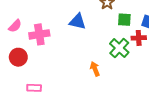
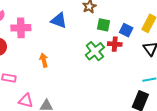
orange arrow: (95, 69) -> (44, 60), moved

